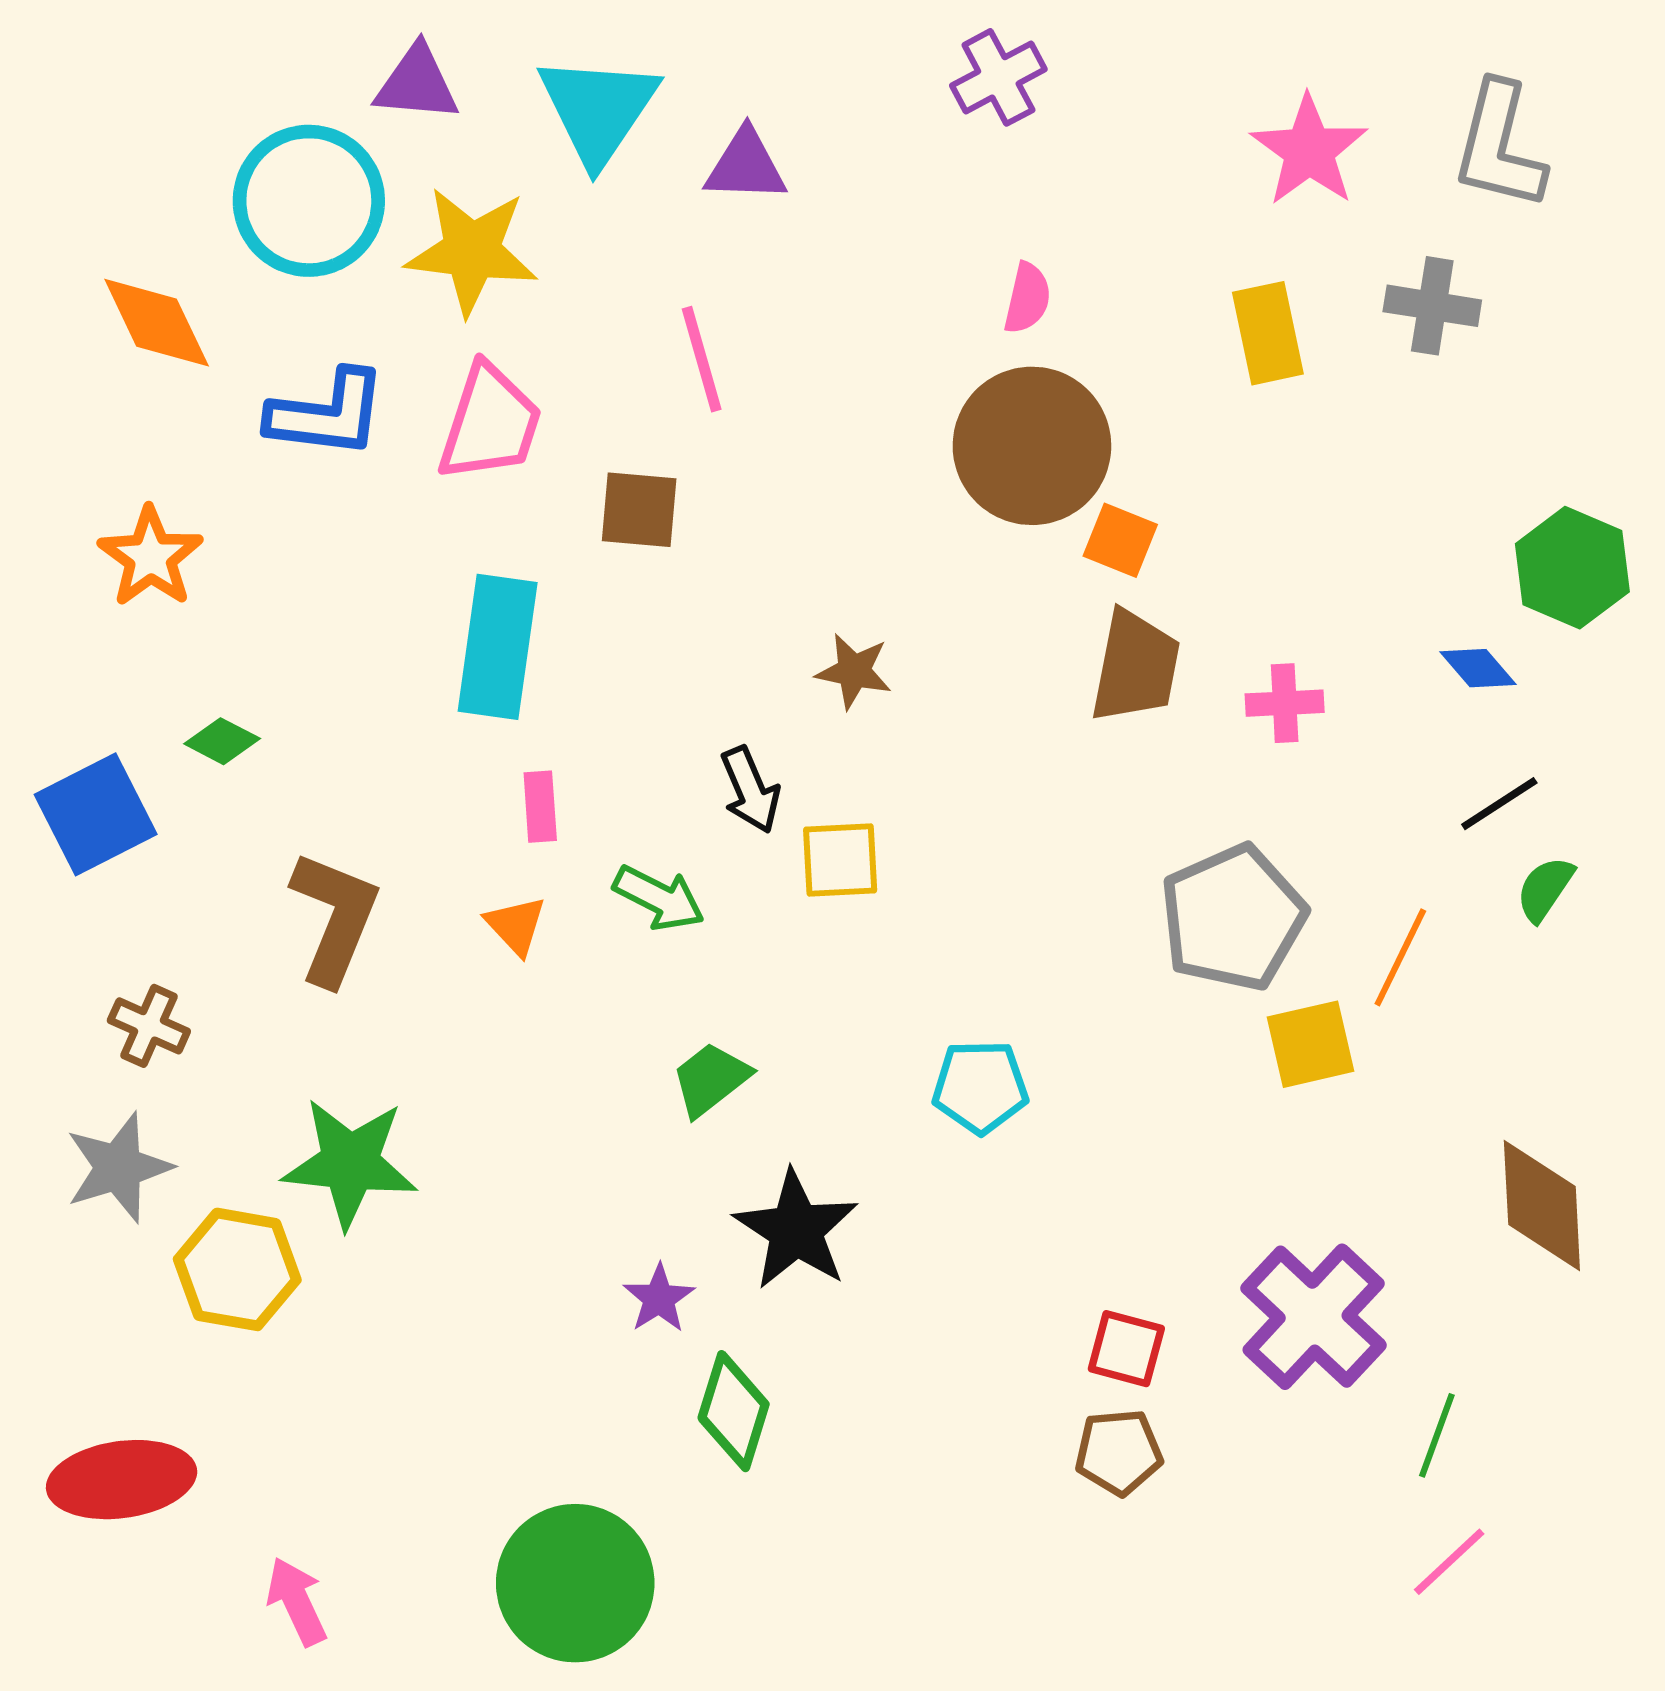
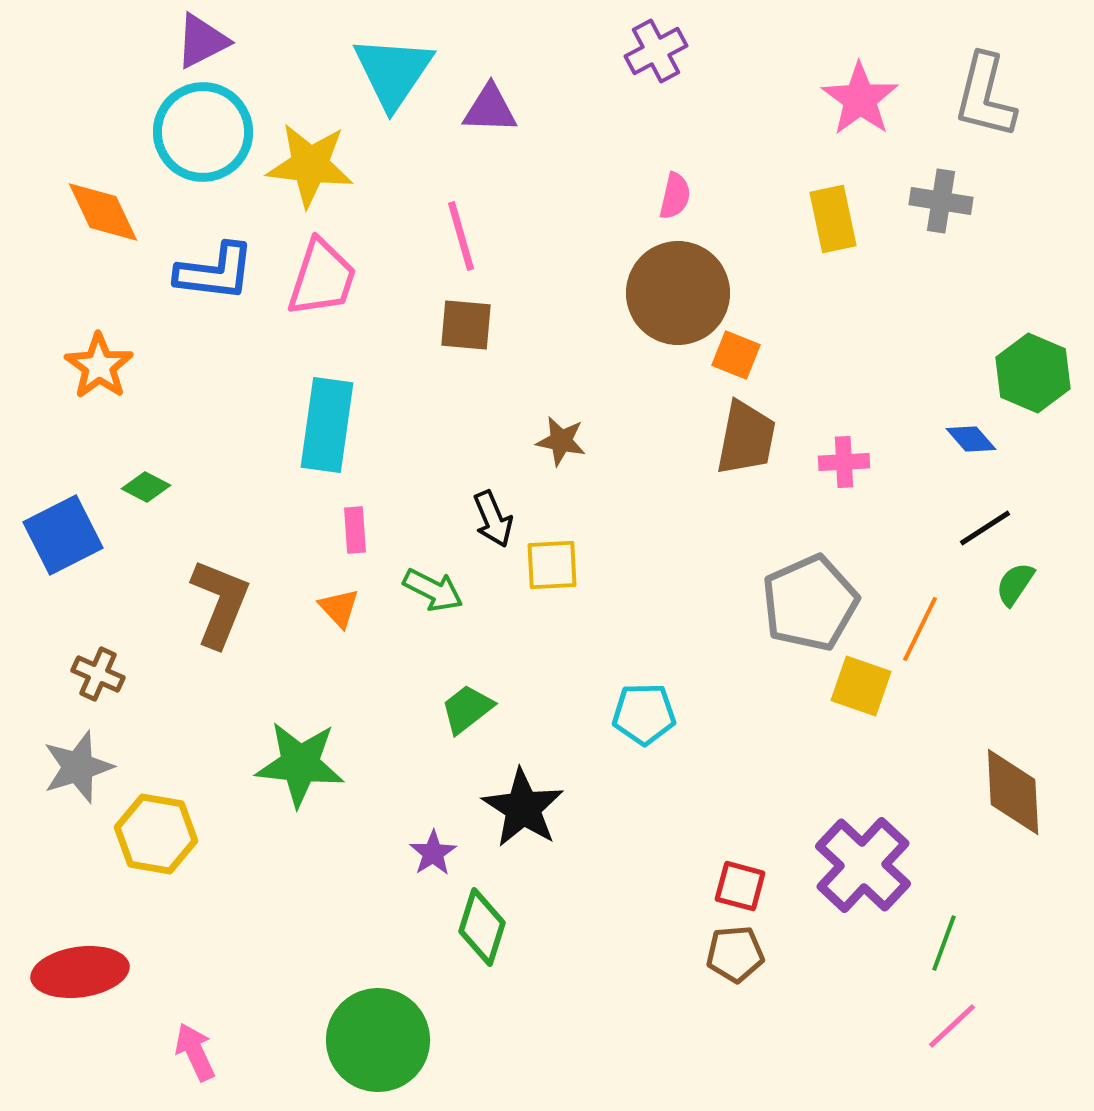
purple triangle: (417, 84) -> (202, 41), moved, turned -32
brown square: (639, 510) -> (466, 325), moved
yellow square: (1311, 1044) -> (861, 686), turned 32
green star: (350, 1163) -> (300, 764), moved

